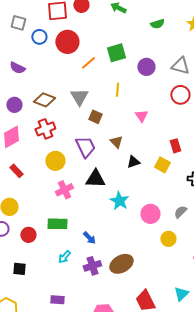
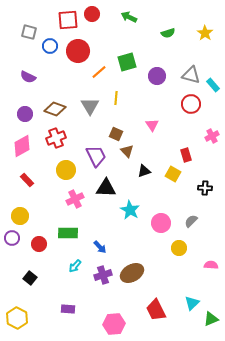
yellow line: (117, 90) -> (116, 98), moved
brown square: (95, 117) -> (116, 134), moved
black square: (19, 269) -> (30, 278), turned 32

